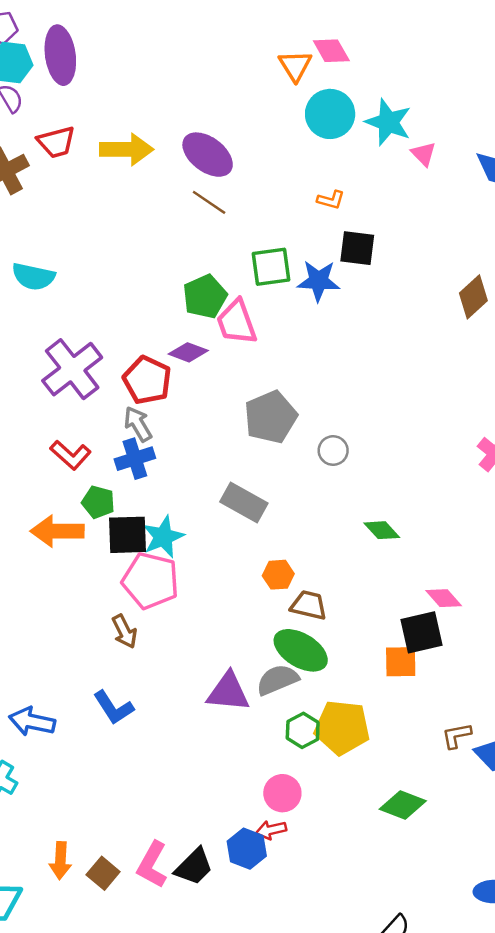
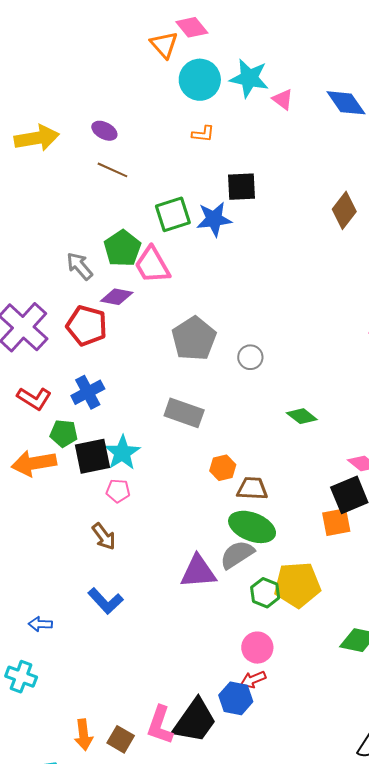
purple ellipse: (208, 155) -> (104, 131), size x0.6
orange L-shape: (331, 200) -> (203, 134), moved
gray arrow: (138, 424) -> (80, 266), moved
pink pentagon: (150, 581) -> (118, 491), size x0.5
blue arrow: (32, 722) -> (40, 624), size x0.6
black trapezoid: (194, 867) -> (195, 721), size x1.4

